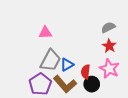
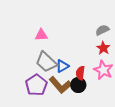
gray trapezoid: (51, 60) -> (46, 62), turned 105
black circle: (92, 84) -> (78, 85), moved

